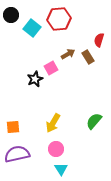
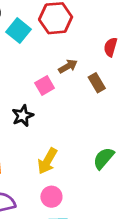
brown rectangle: (88, 57) -> (97, 83), moved
black star: (35, 79) -> (23, 116), moved

